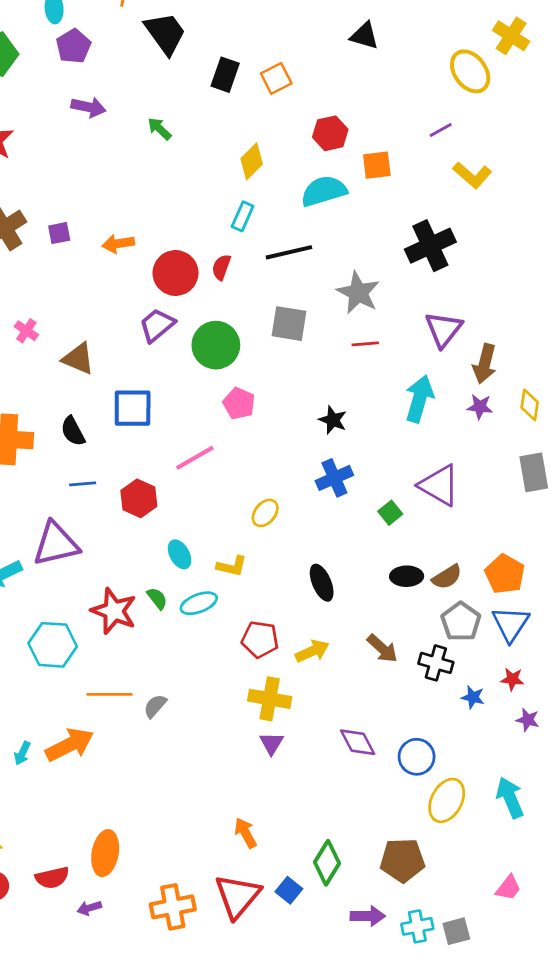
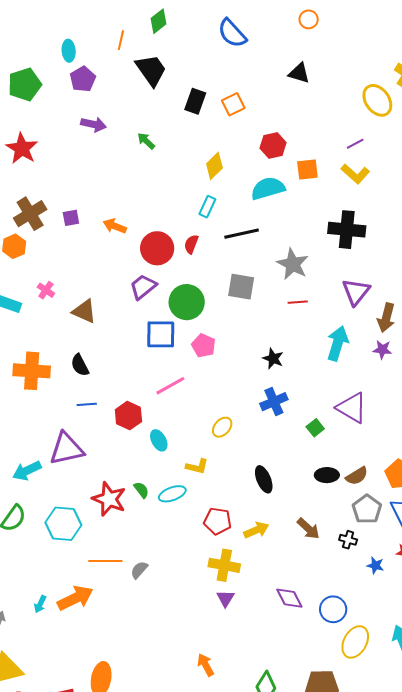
yellow L-shape: (472, 175) -> (355, 174), moved
orange arrow: (118, 244) -> (115, 226), turned 30
black cross: (430, 246) -> (347, 230), turned 30
blue square: (133, 408) -> (161, 334), moved
cyan ellipse: (180, 554) -> (159, 440), moved
black cross: (436, 663) -> (348, 540), size x0.7

